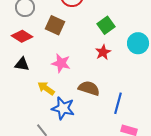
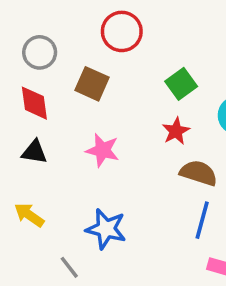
red diamond: (22, 36) -> (34, 103), turned 50
yellow arrow: (46, 88) -> (29, 215), moved
brown semicircle: (89, 88) -> (199, 173), moved

